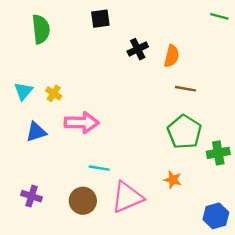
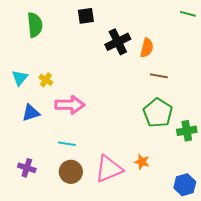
black cross: (138, 49) -> (118, 42), size x1.4
cyan line: (99, 168) -> (67, 144), moved
orange star: (173, 180) -> (142, 162), moved

